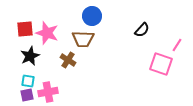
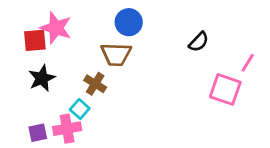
pink star: (47, 33) -> (56, 28), moved
cyan square: (28, 81) -> (80, 109), moved, turned 32

